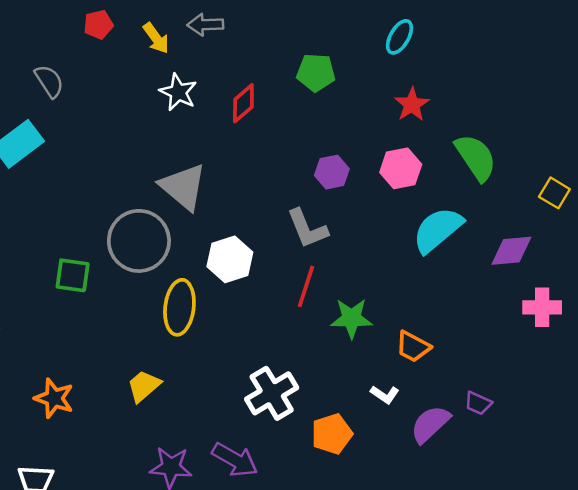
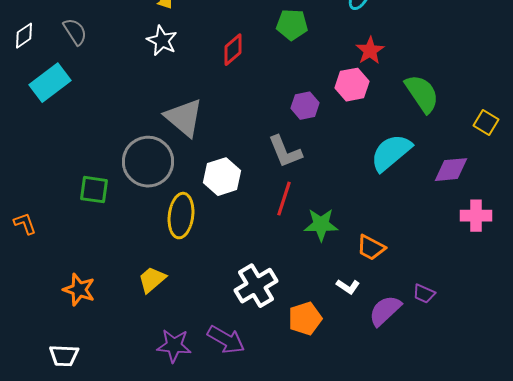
white star: (178, 92) -> (162, 41), moved
pink hexagon: (401, 168) -> (352, 85), moved

